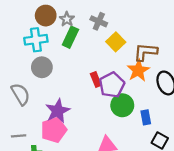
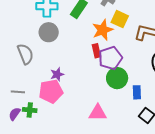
yellow square: (116, 42) -> (120, 19), turned -30
orange star: (138, 70) -> (103, 30), moved
purple star: (58, 111) -> (57, 74), size x0.6

